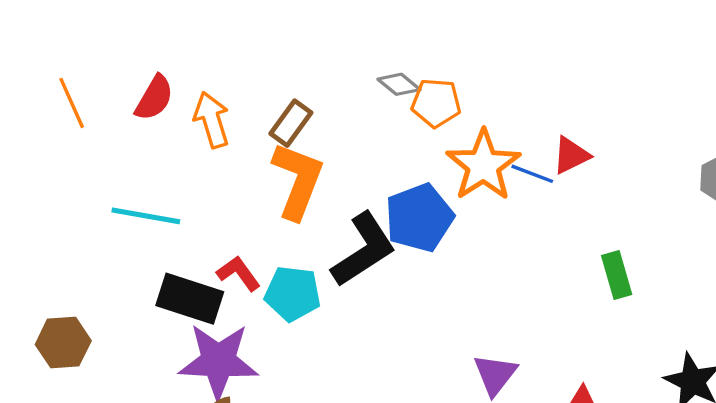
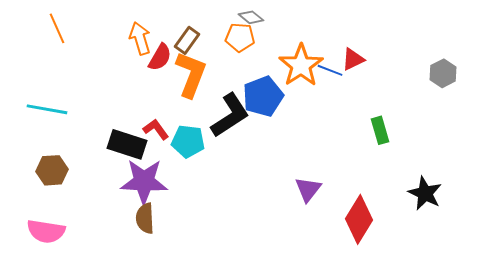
red semicircle: (154, 98) -> (160, 57), moved
orange pentagon: (436, 103) -> (240, 37), moved
cyan line: (146, 216) -> (47, 109), moved

